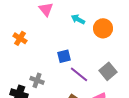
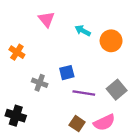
purple line: (79, 74) -> (84, 93), turned -30
gray cross: (37, 80) -> (40, 83), moved

